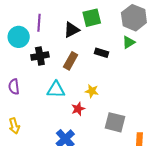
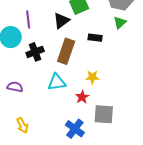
brown rectangle: (71, 61) -> (66, 51), size x1.4
purple semicircle: (14, 87) -> (15, 87), turned 119
gray square: (115, 122) -> (104, 114), moved

